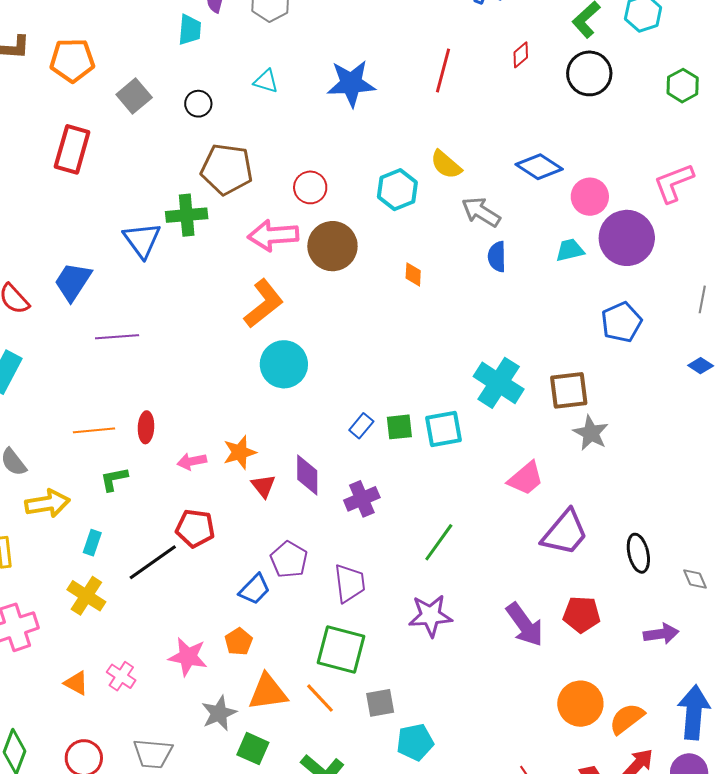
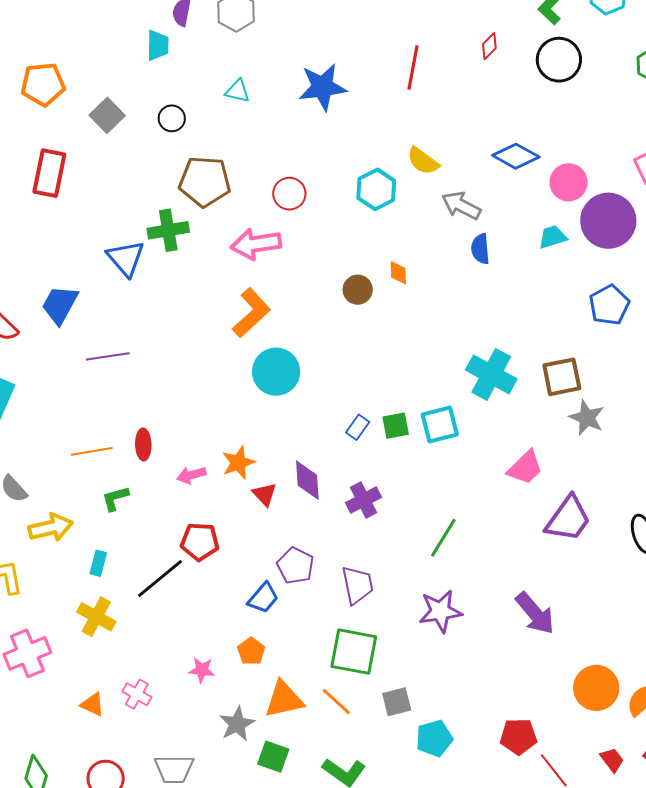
brown circle: (332, 246) -> (358, 290), moved, size x0.6
red pentagon: (582, 614) -> (518, 736), moved
pink star: (188, 657) -> (202, 670), size x0.7

